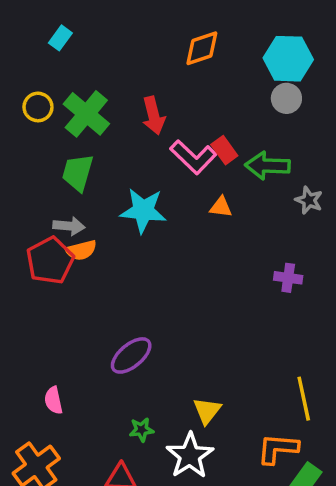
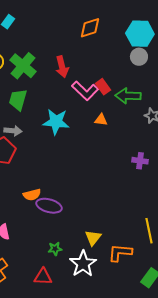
orange semicircle: (81, 250) -> (32, 195), moved
purple ellipse: (131, 355) -> (49, 206), turned 55
orange L-shape: (278, 449) -> (120, 253), moved

